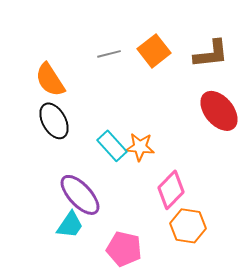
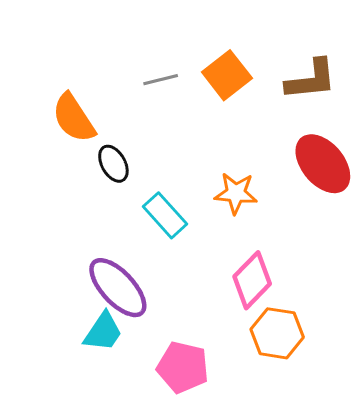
black ellipse: (54, 121) -> (113, 164), moved, size x0.7
orange star: (140, 147) -> (236, 193), moved

